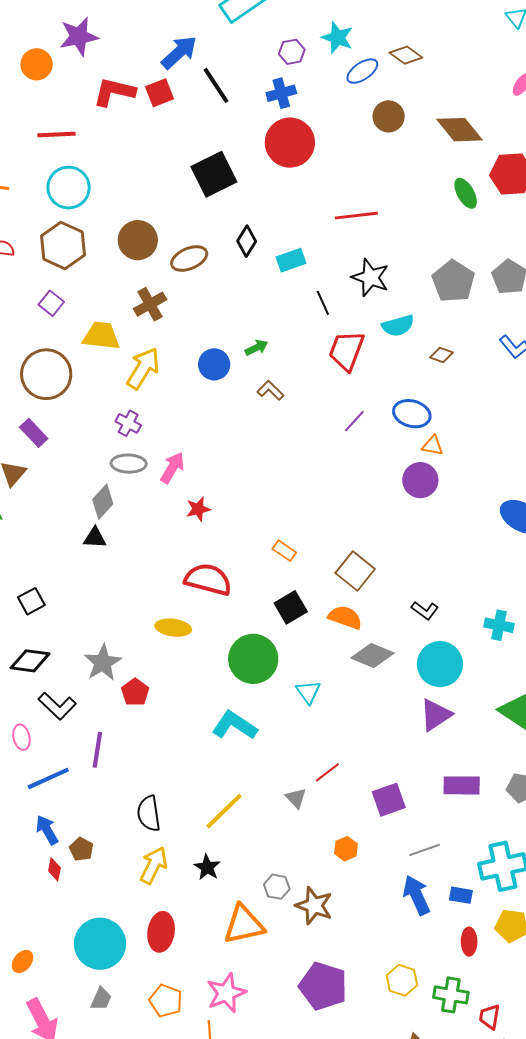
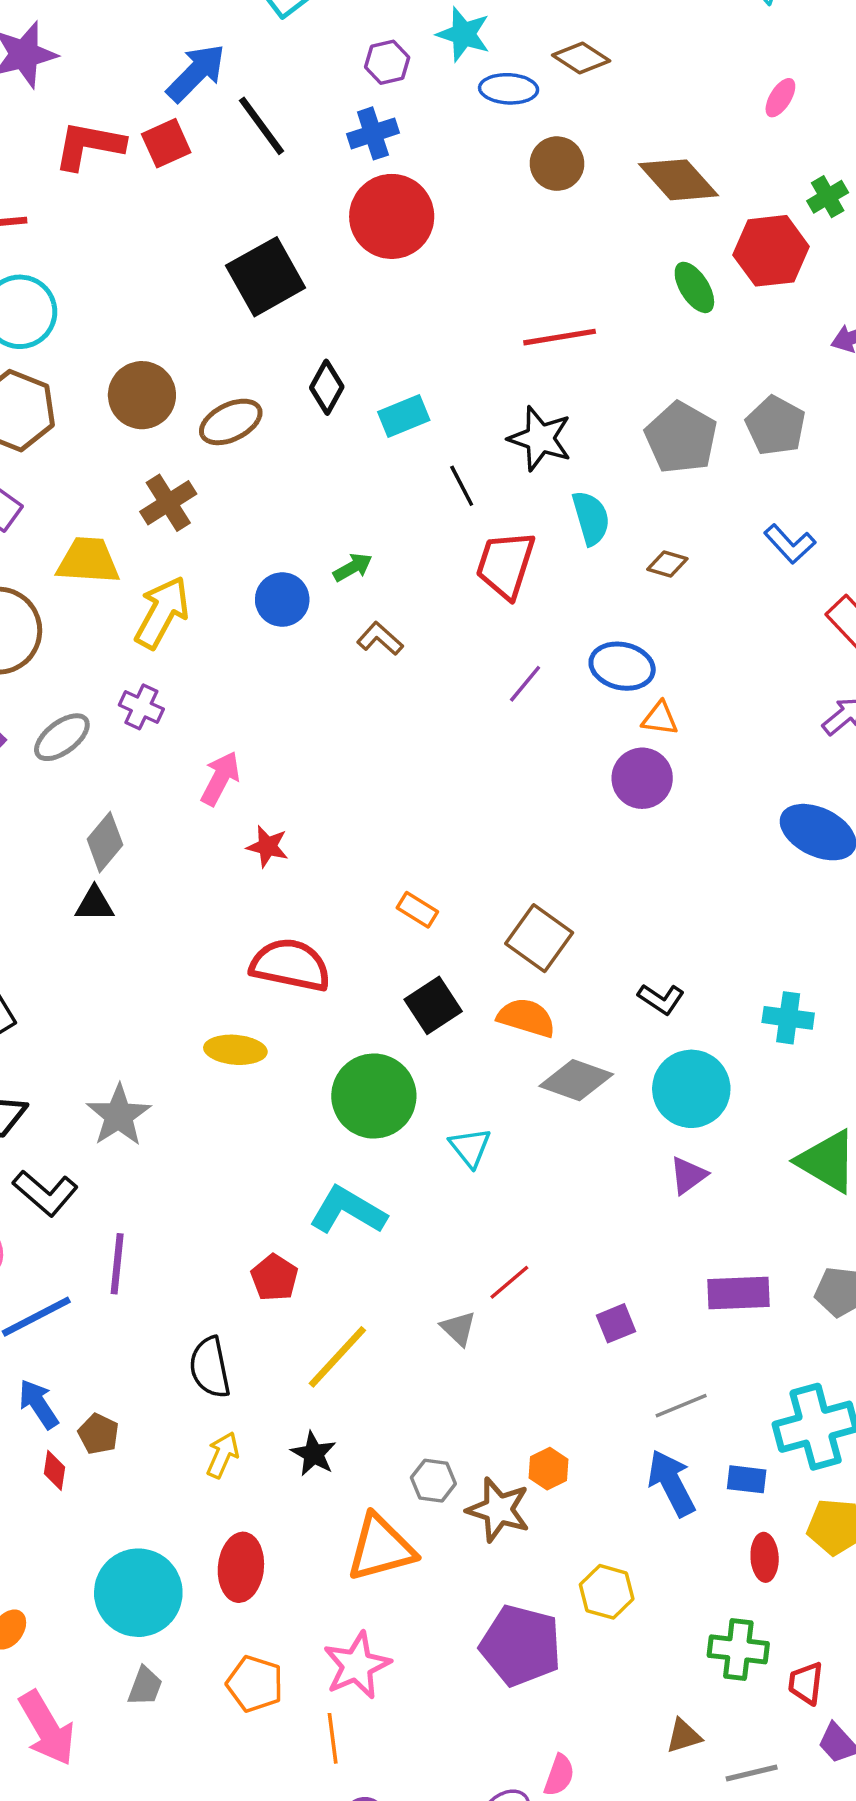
blue ellipse: (362, 71) -> (509, 89), turned 40
red line: (356, 216) -> (560, 337), moved
cyan semicircle: (398, 326) -> (591, 518), turned -88
gray ellipse: (129, 464) -> (62, 737), moved, turned -36
red star: (198, 509) -> (268, 846), turned 30
red pentagon: (135, 692) -> (274, 1278), moved
purple triangle: (436, 715) -> (688, 1175), size x0.7
purple square: (389, 800) -> (616, 1323), size x0.7
orange hexagon: (346, 849) -> (549, 1469), moved
yellow arrow: (154, 865) -> (223, 1455), size x0.7
yellow hexagon: (402, 980) -> (607, 1592), moved

